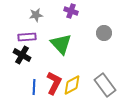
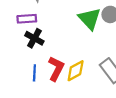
green triangle: (61, 44) -> (90, 19), moved
black cross: (22, 55) -> (34, 38), moved

